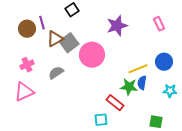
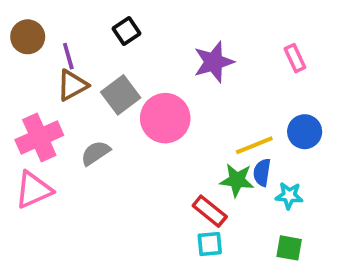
brown circle: (27, 29) -> (28, 37), moved
brown triangle: (55, 39) -> (72, 85), moved
pink cross: (27, 65) -> (39, 138), size x1.6
cyan star: (170, 91) -> (289, 196), moved
cyan square: (101, 120) -> (210, 244), moved

